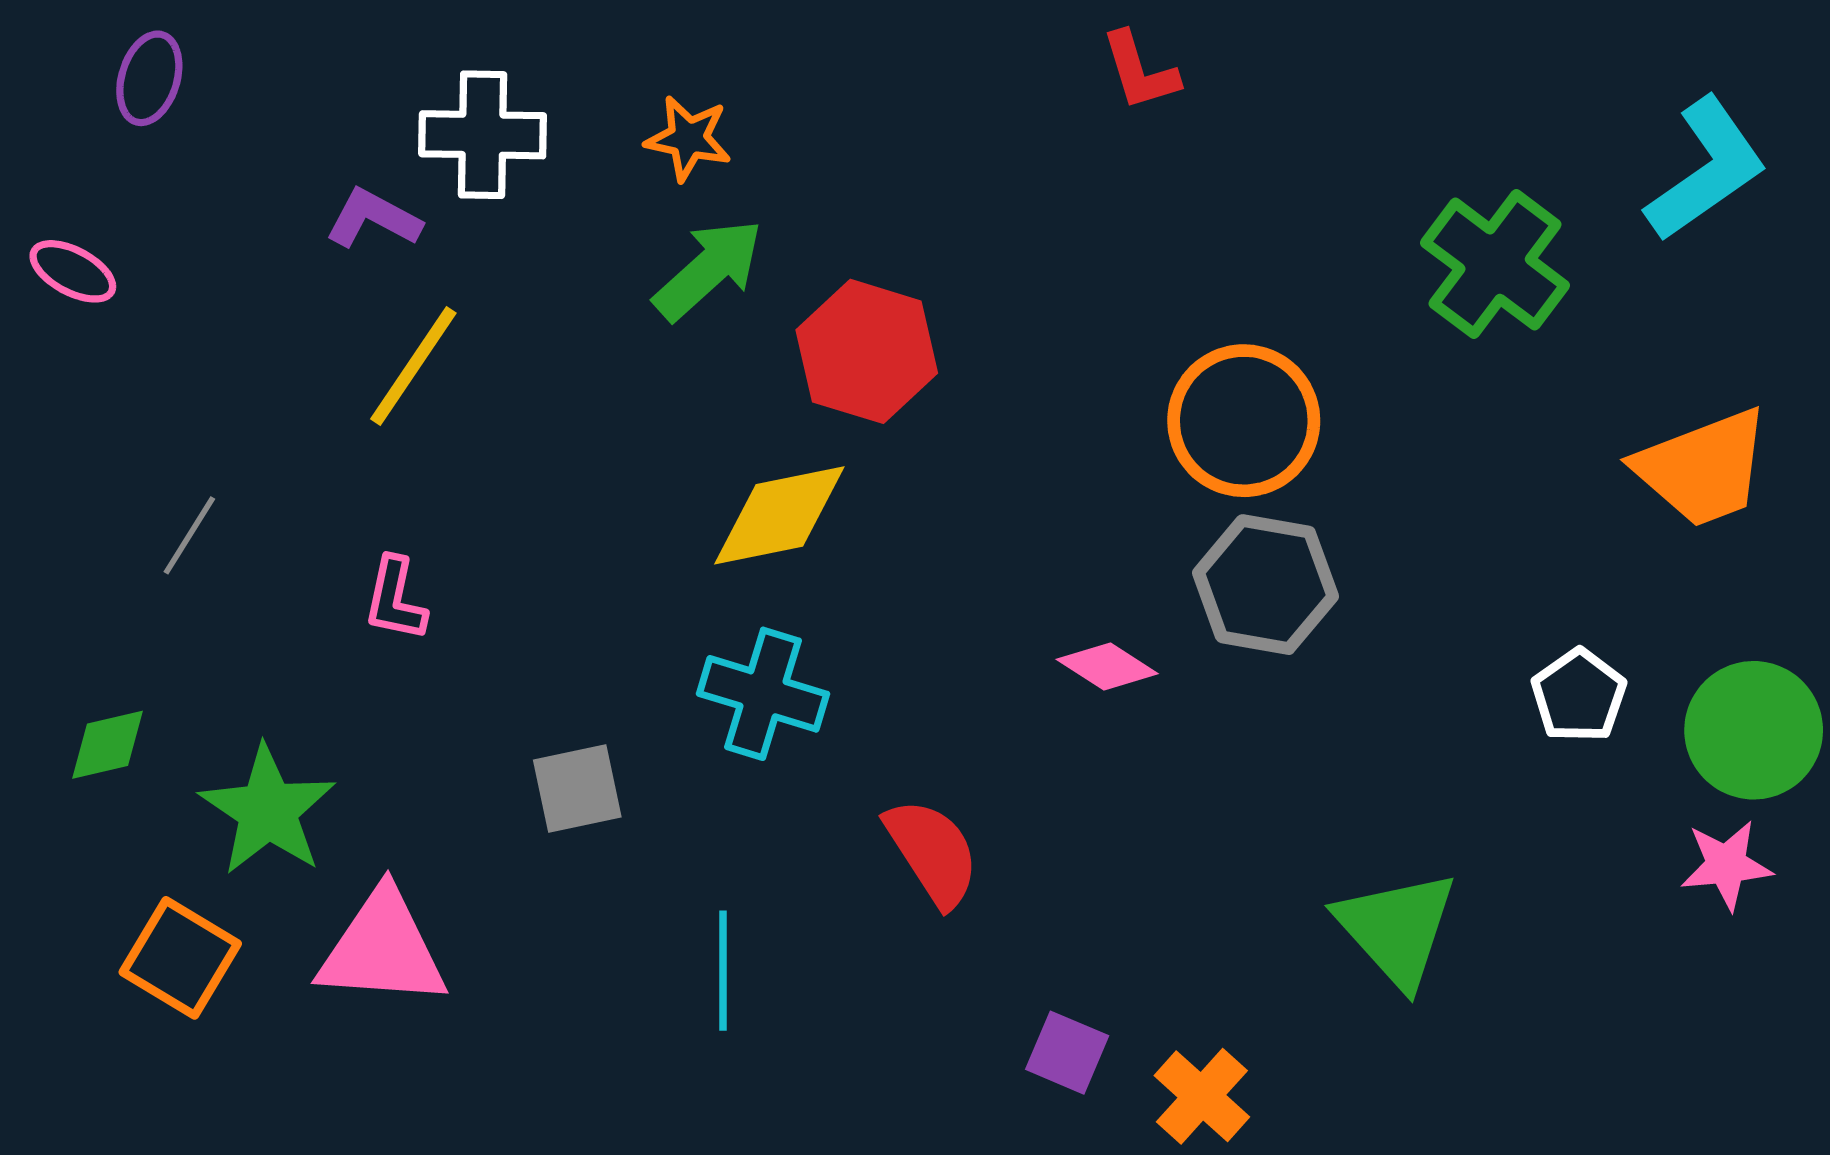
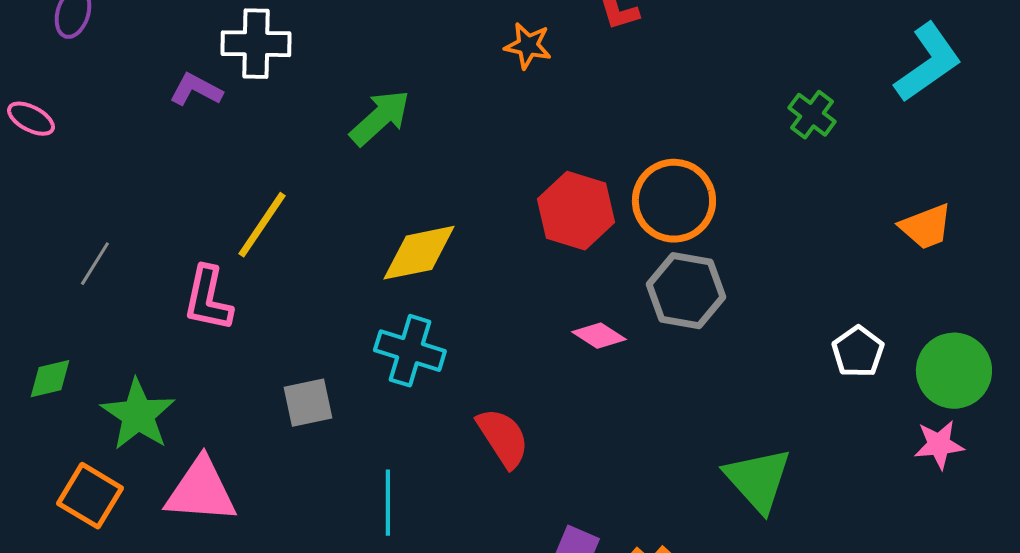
orange star: (688, 138) -> (528, 46), moved
green cross: (1495, 264) -> (812, 115), size x0.6
red hexagon: (867, 351) -> (576, 211), moved
yellow line: (413, 366) -> (262, 225), moved
orange trapezoid: (1703, 468) -> (926, 227), size x0.7
pink L-shape: (395, 599) -> (208, 299), size x1.4

